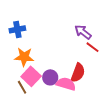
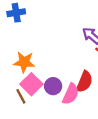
blue cross: (17, 29) -> (16, 13), moved
pink semicircle: (66, 84) -> (71, 94), turned 96

